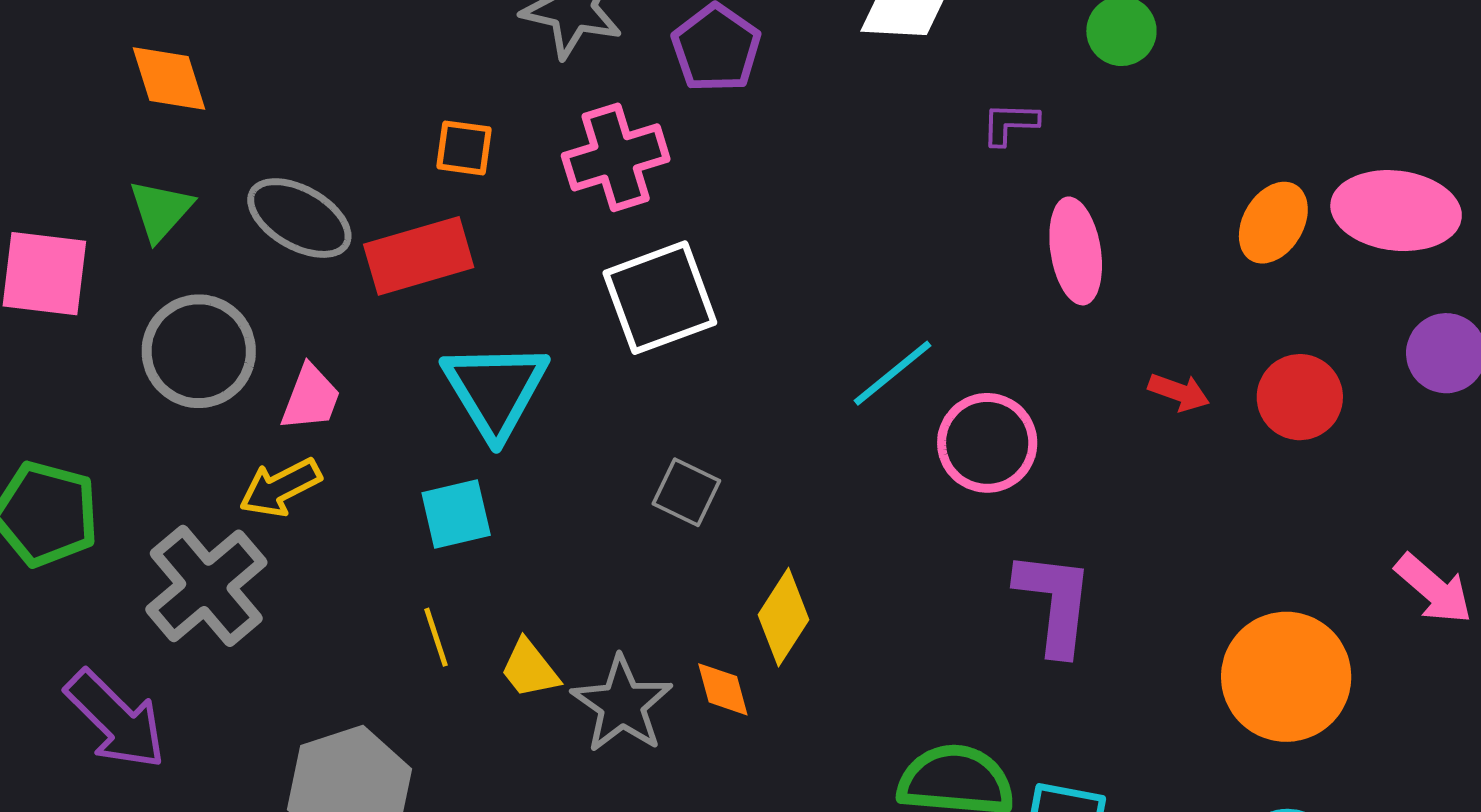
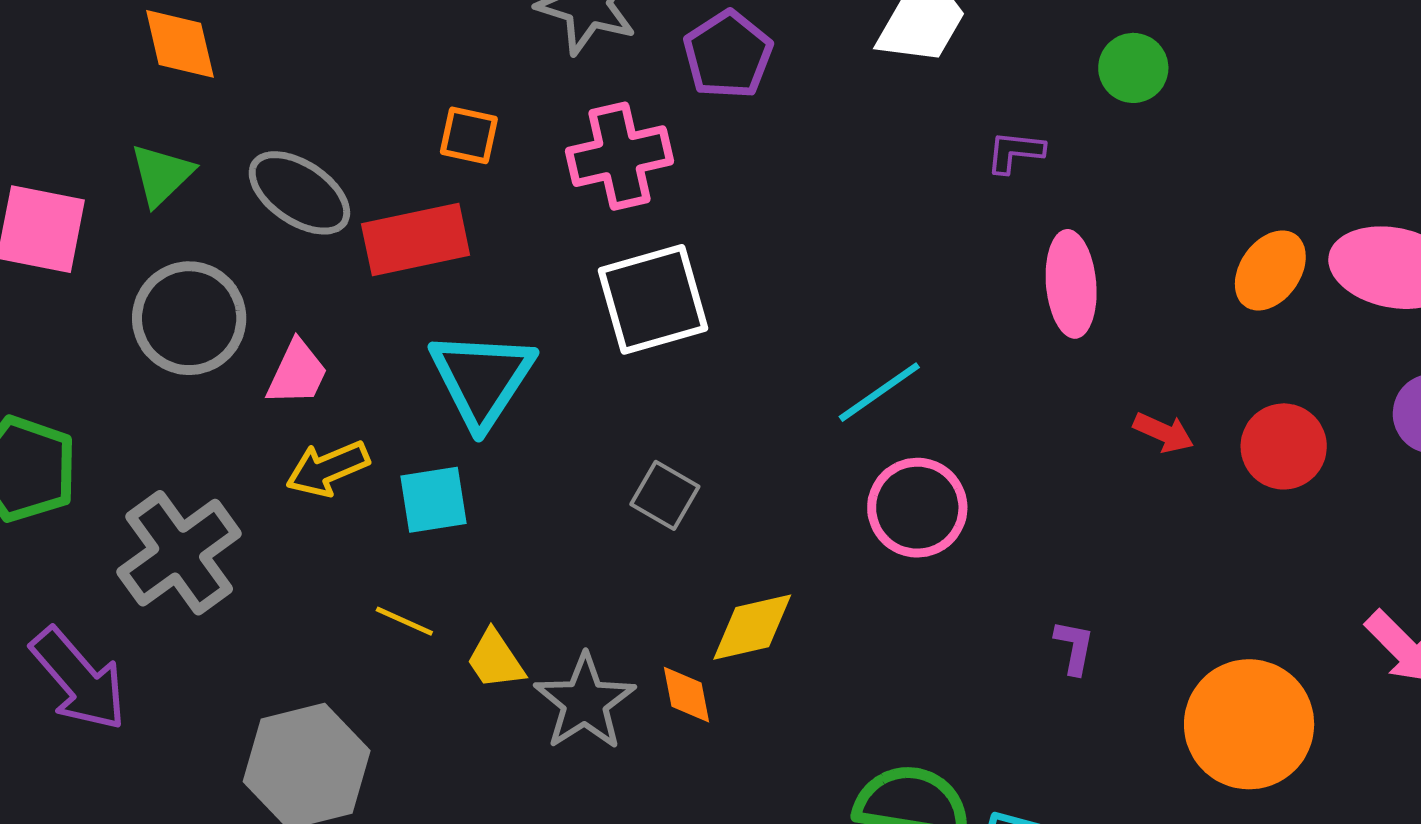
pink circle: (987, 443) -> (917, 508), moved
yellow arrow: (280, 487) -> (328, 468), moved
purple L-shape: (1055, 602) -> (1074, 647), moved, size x0.5
yellow diamond: (783, 617) -> (752, 627), turned 40
yellow line: (436, 637) -> (404, 621), turned -52

